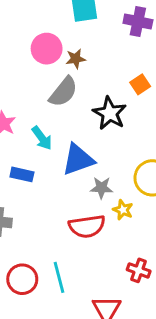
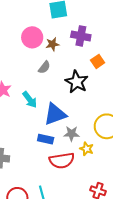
purple cross: (138, 22) -> (81, 36), moved
gray semicircle: (63, 92) -> (44, 67), size x0.6
blue rectangle: (22, 174) -> (46, 139), moved

